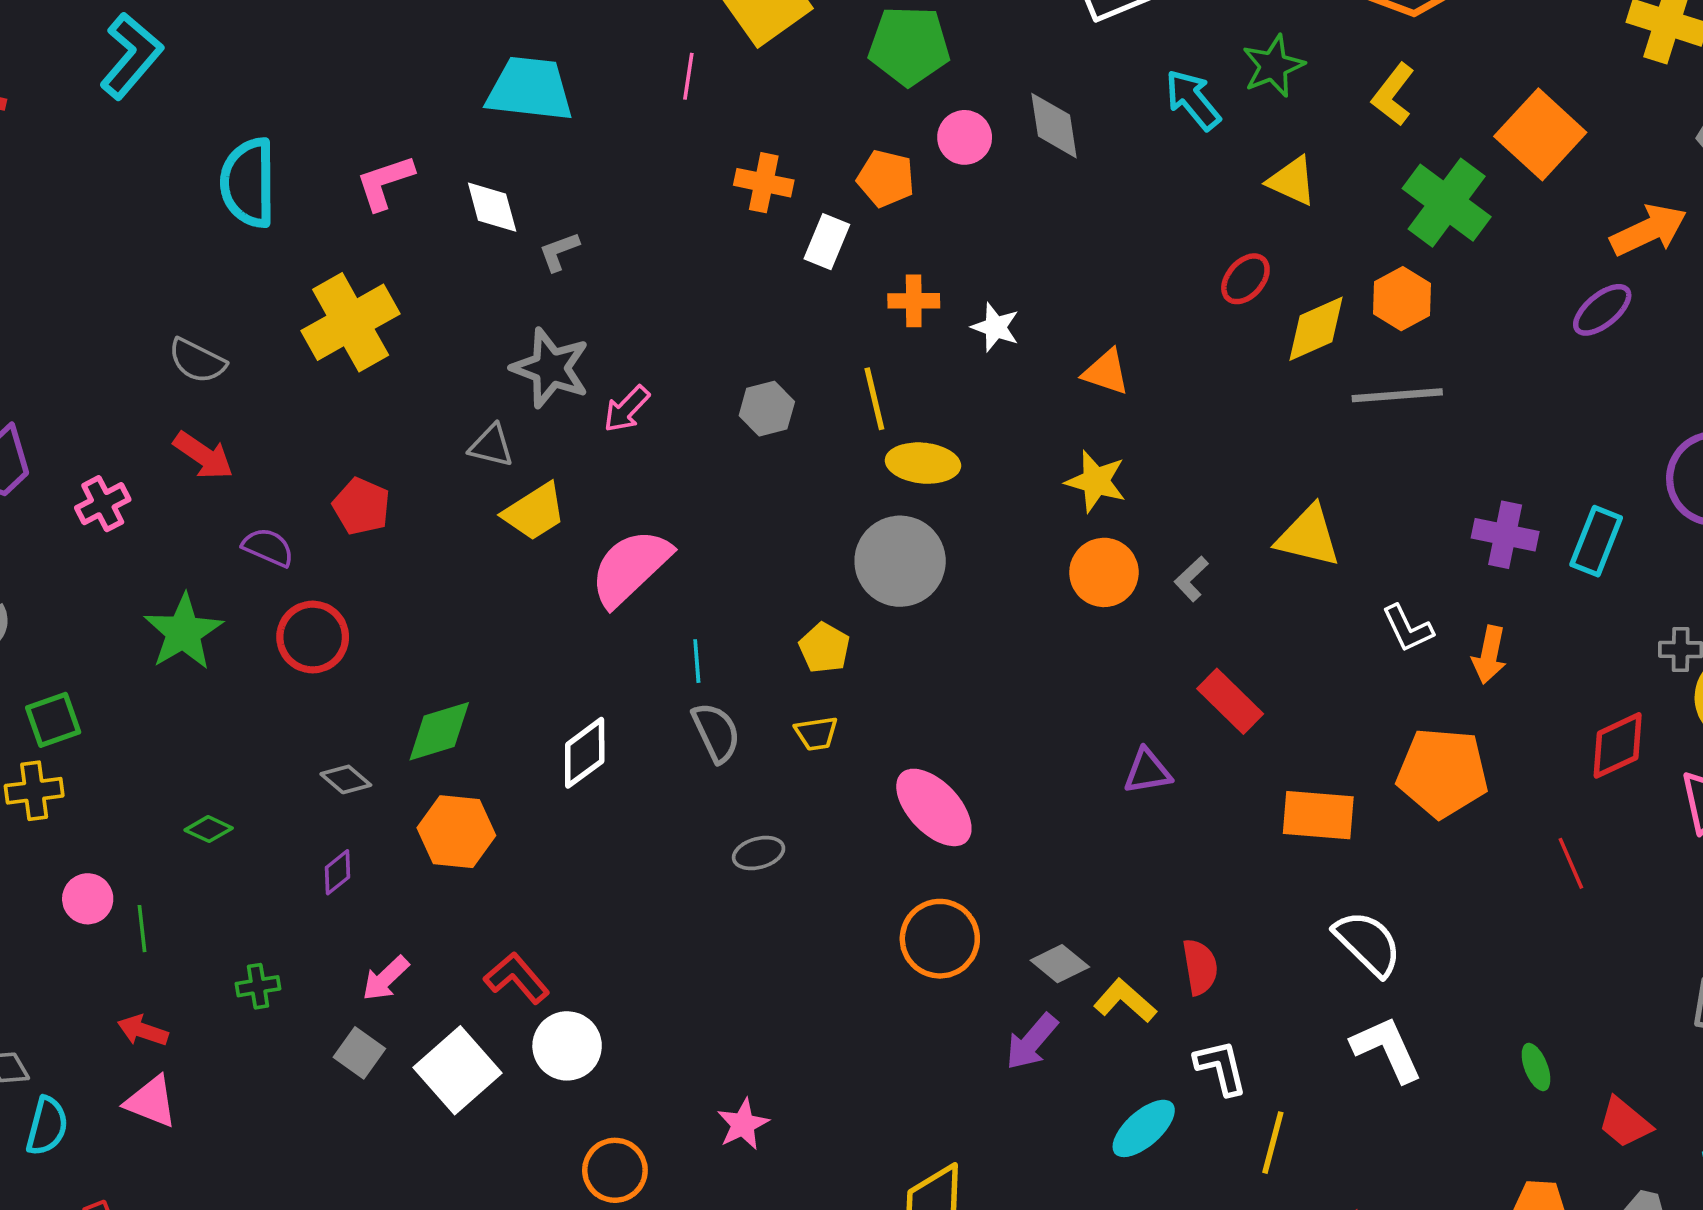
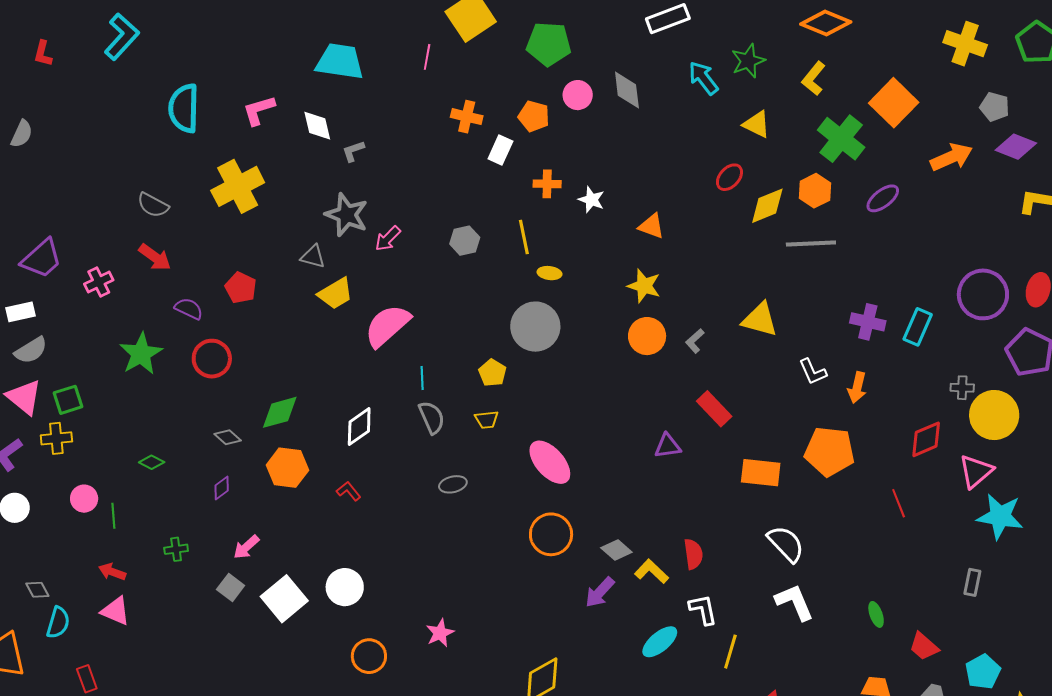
purple ellipse: (1602, 310) -> (883, 198), moved
yellow ellipse: (923, 463) -> (549, 273), size x0.6
red L-shape: (517, 978) -> (349, 491), moved, size x0.7

